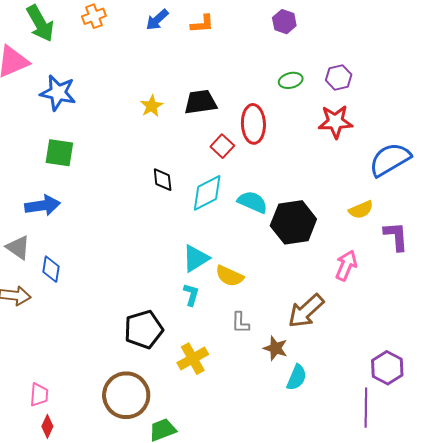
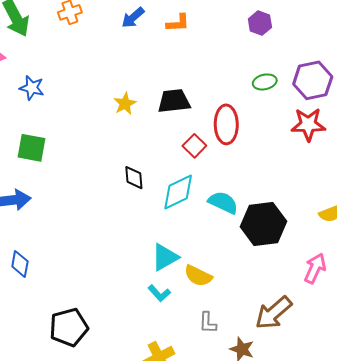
purple hexagon: (339, 77) -> (313, 80), size x1.5
blue star: (58, 93) -> (32, 88), size x0.7
cyan L-shape: (191, 295) -> (159, 293), turned 120
black pentagon: (144, 330) -> (69, 327), moved

